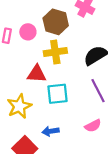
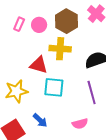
blue arrow: (51, 131) -> (40, 120), turned -140

